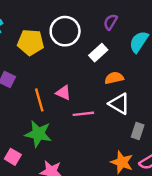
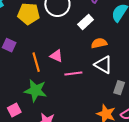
pink square: (13, 157) -> (14, 110), turned 32

